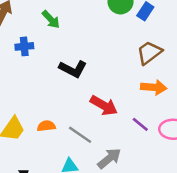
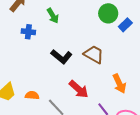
brown trapezoid: (149, 53) -> (94, 54), moved, turned 55
orange arrow: (154, 87) -> (119, 84), turned 48

